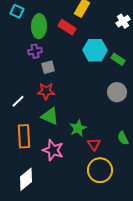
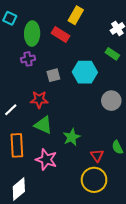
cyan hexagon: (95, 50) -> (85, 72), moved
green rectangle: (118, 59) -> (112, 54), moved
gray square: (48, 67) -> (53, 75), moved
red triangle: (94, 144) -> (97, 155), moved

